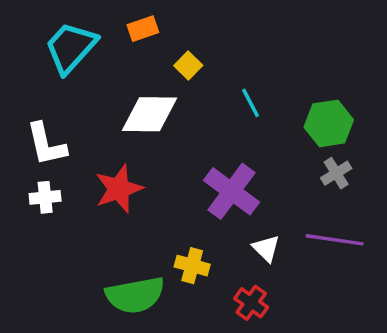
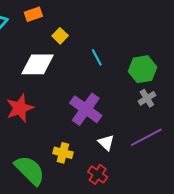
purple line: (335, 240) -> (146, 137), turned -36
green semicircle: (135, 295) -> (30, 170), turned -124

